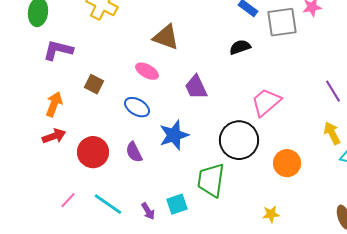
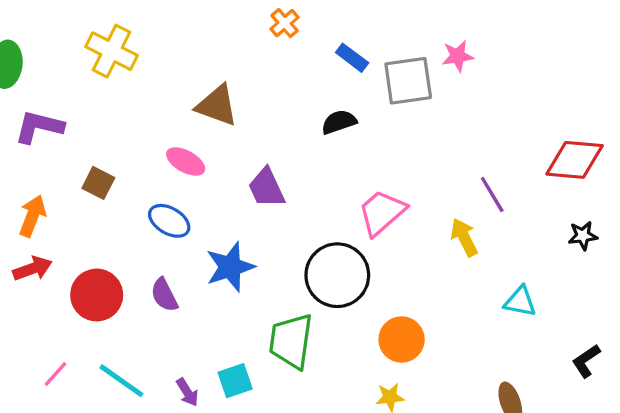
yellow arrow: (332, 133) -> (464, 237), moved
orange circle: (287, 163) -> (402, 339), moved

